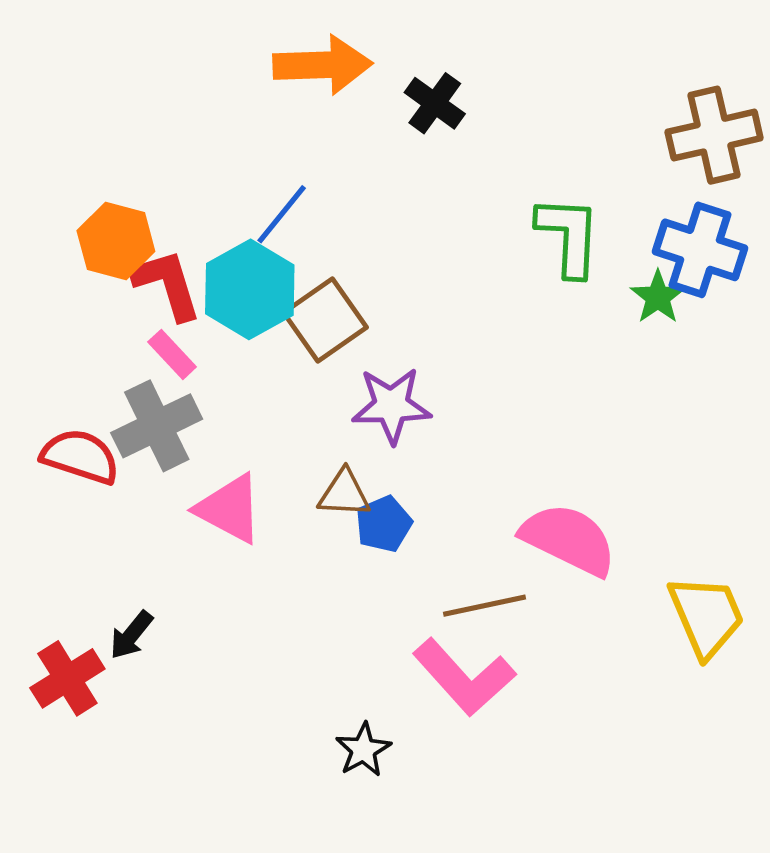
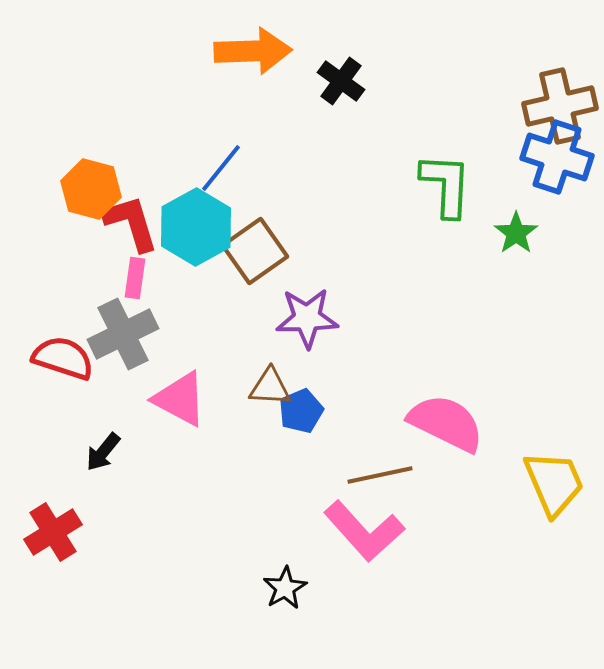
blue cross: (700, 250) -> (557, 157), moved
pink rectangle: (172, 354) -> (135, 278), turned 51
black arrow: (131, 635) -> (103, 452), moved

